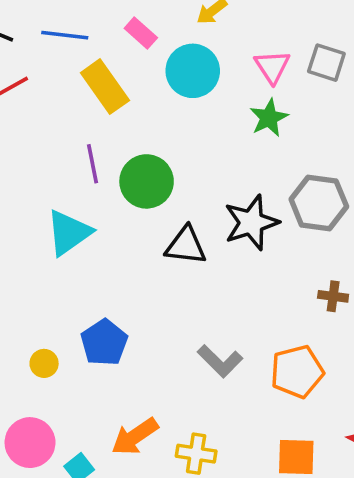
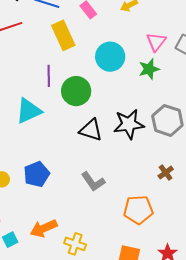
cyan circle: (193, 71) -> (110, 57), moved
brown cross: (333, 296) -> (166, 173), turned 35
gray L-shape: (220, 361) -> (93, 182), moved

